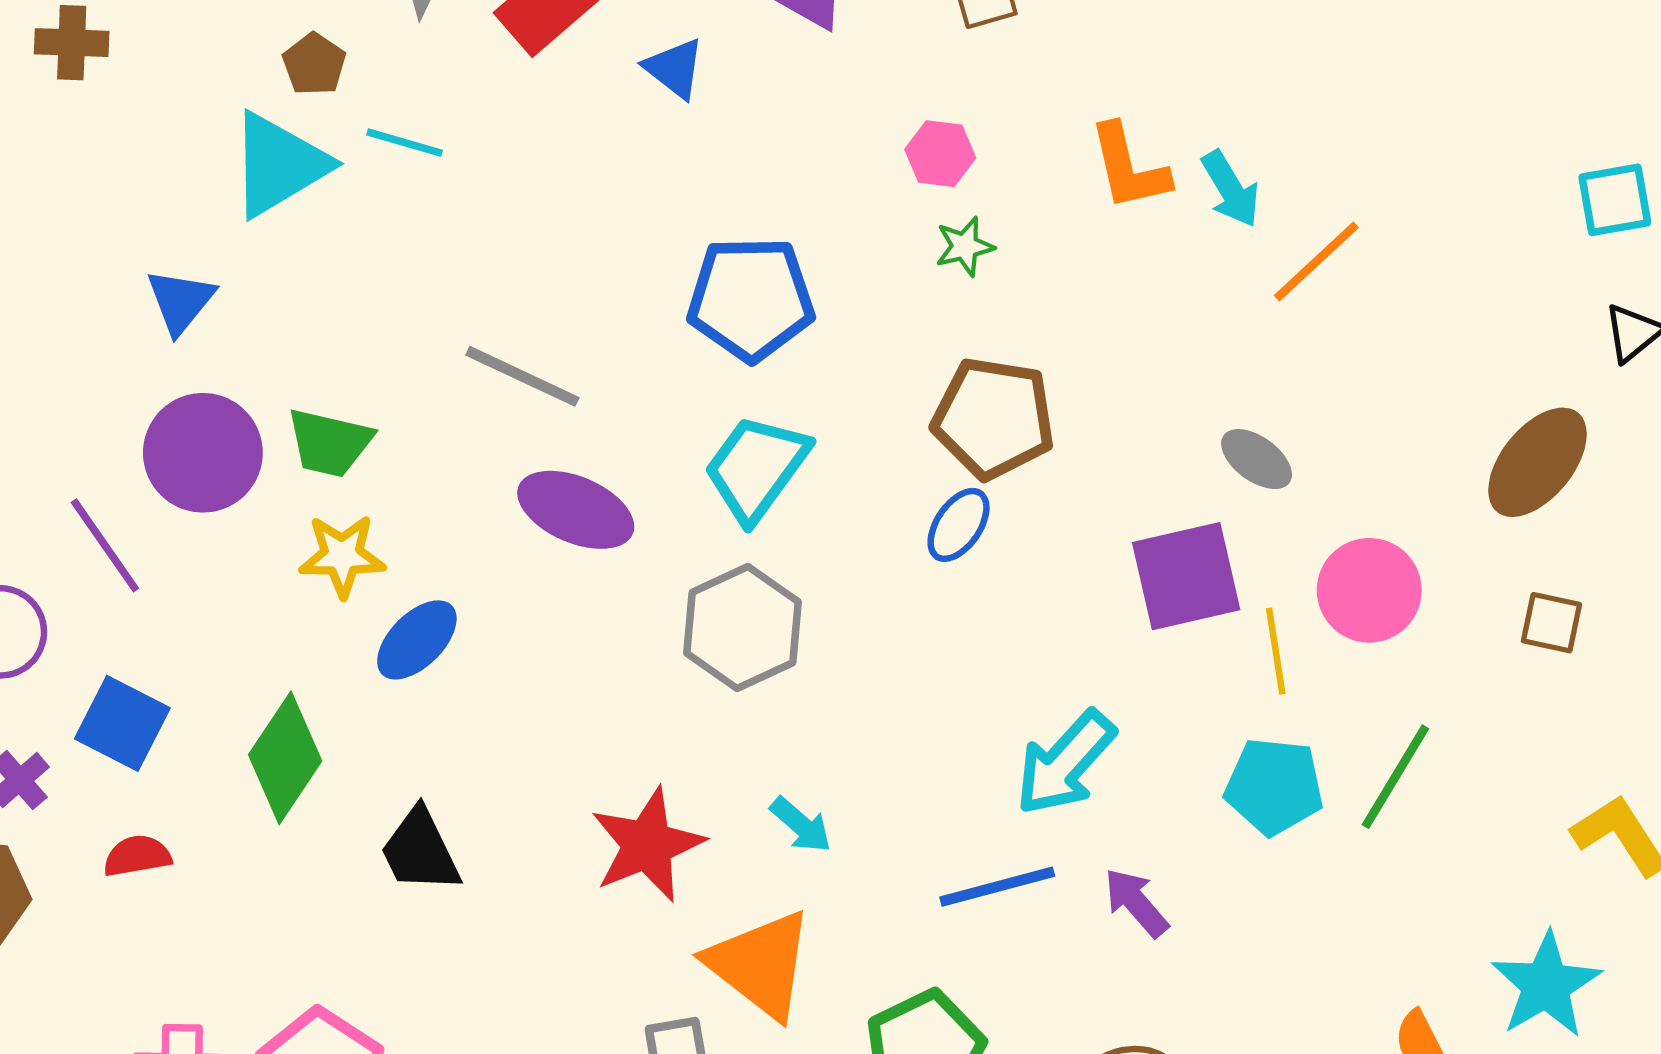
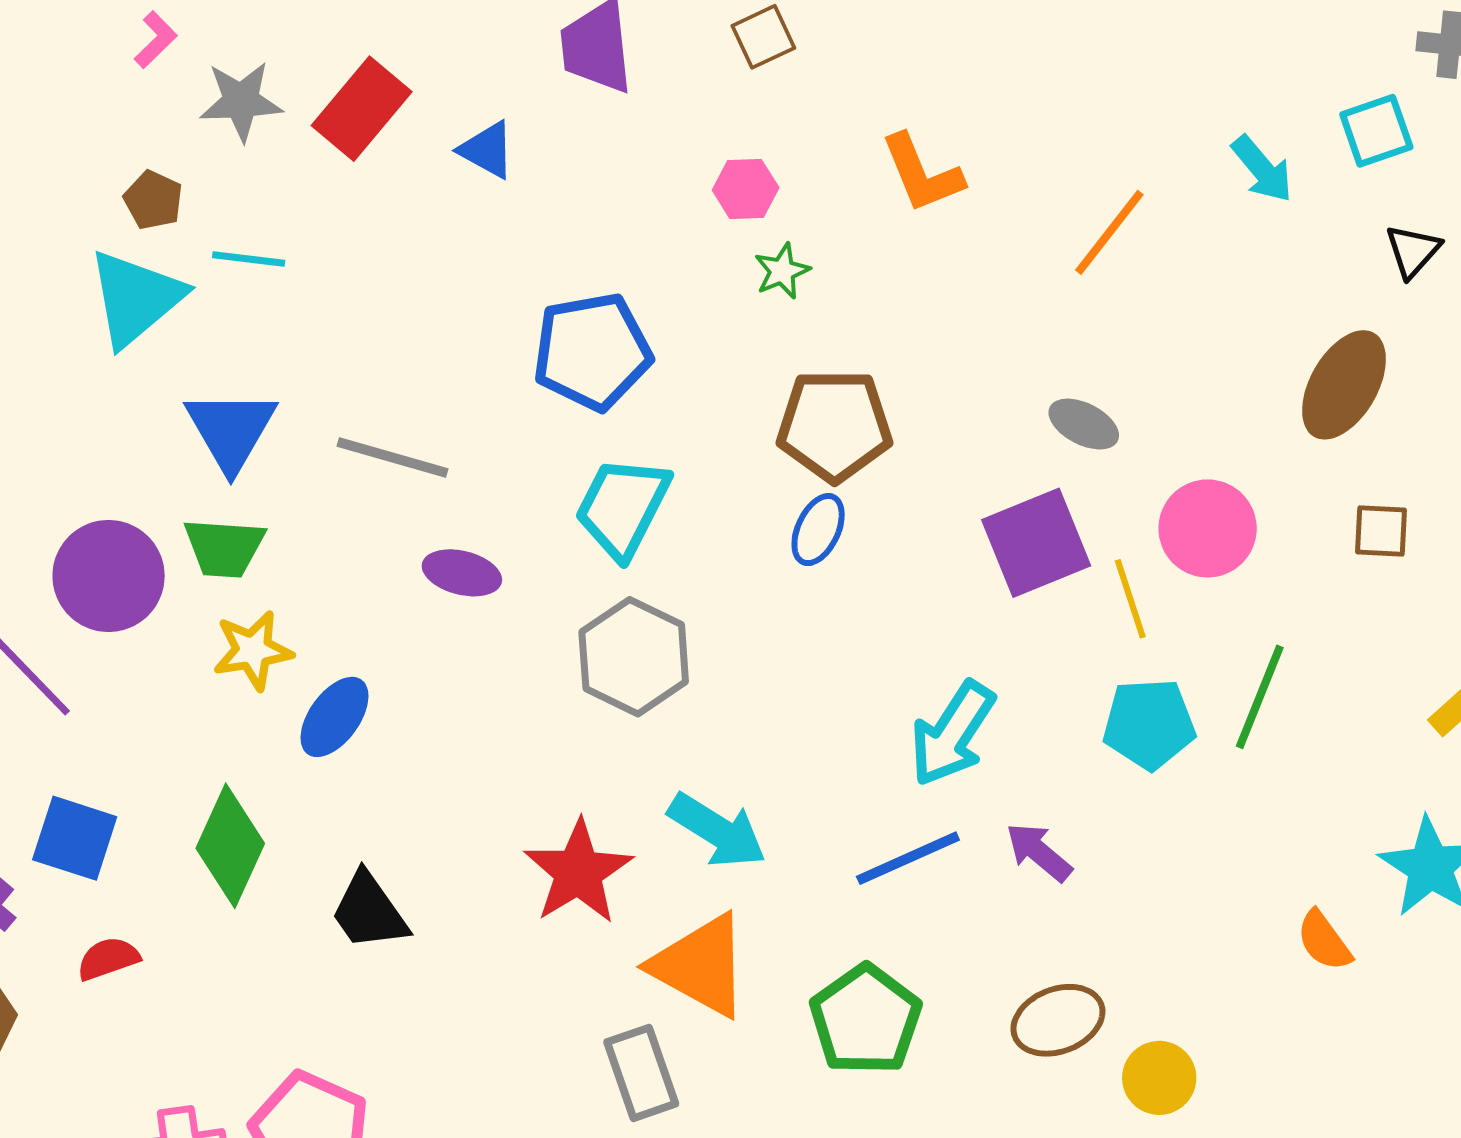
cyan arrow: (1231, 189) -> (1262, 169), moved
blue triangle: (180, 301) -> (231, 430), moved, size x1.4
purple ellipse: (576, 510) -> (462, 573), size x0.7
cyan arrow: (801, 825) -> (717, 830), size x1.6

